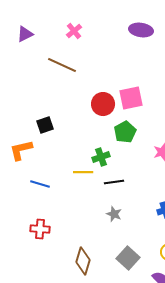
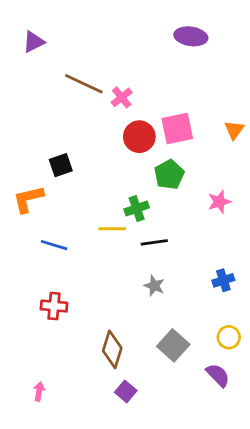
pink cross: (74, 31) -> (122, 97), moved

